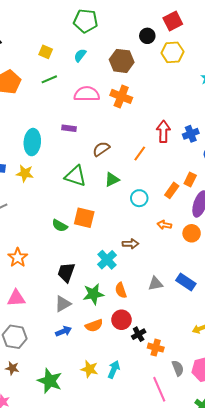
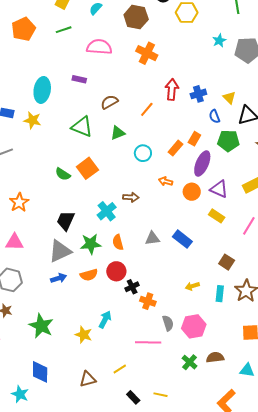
orange cross: (121, 96) -> (147, 53), moved
orange square: (84, 218) -> (87, 168), turned 35
gray triangle: (63, 304) -> (60, 251), size x1.4
yellow star: (89, 369) -> (84, 335), moved
pink line: (159, 389) -> (148, 342), turned -70

